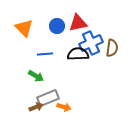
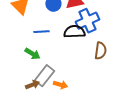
brown semicircle: (112, 48) -> (100, 51), moved
gray rectangle: (48, 98) -> (44, 76), turned -30

